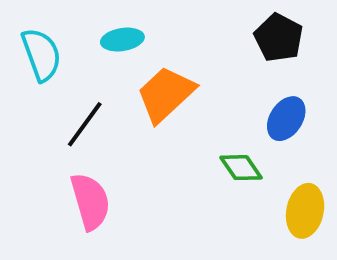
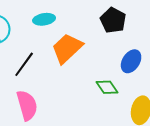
black pentagon: (279, 38) -> (113, 20), moved

